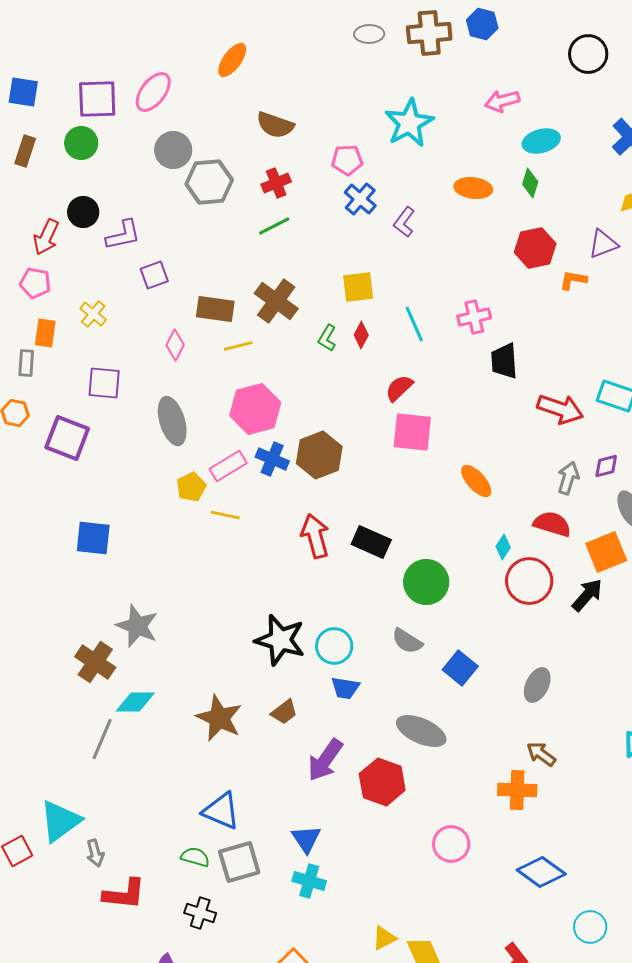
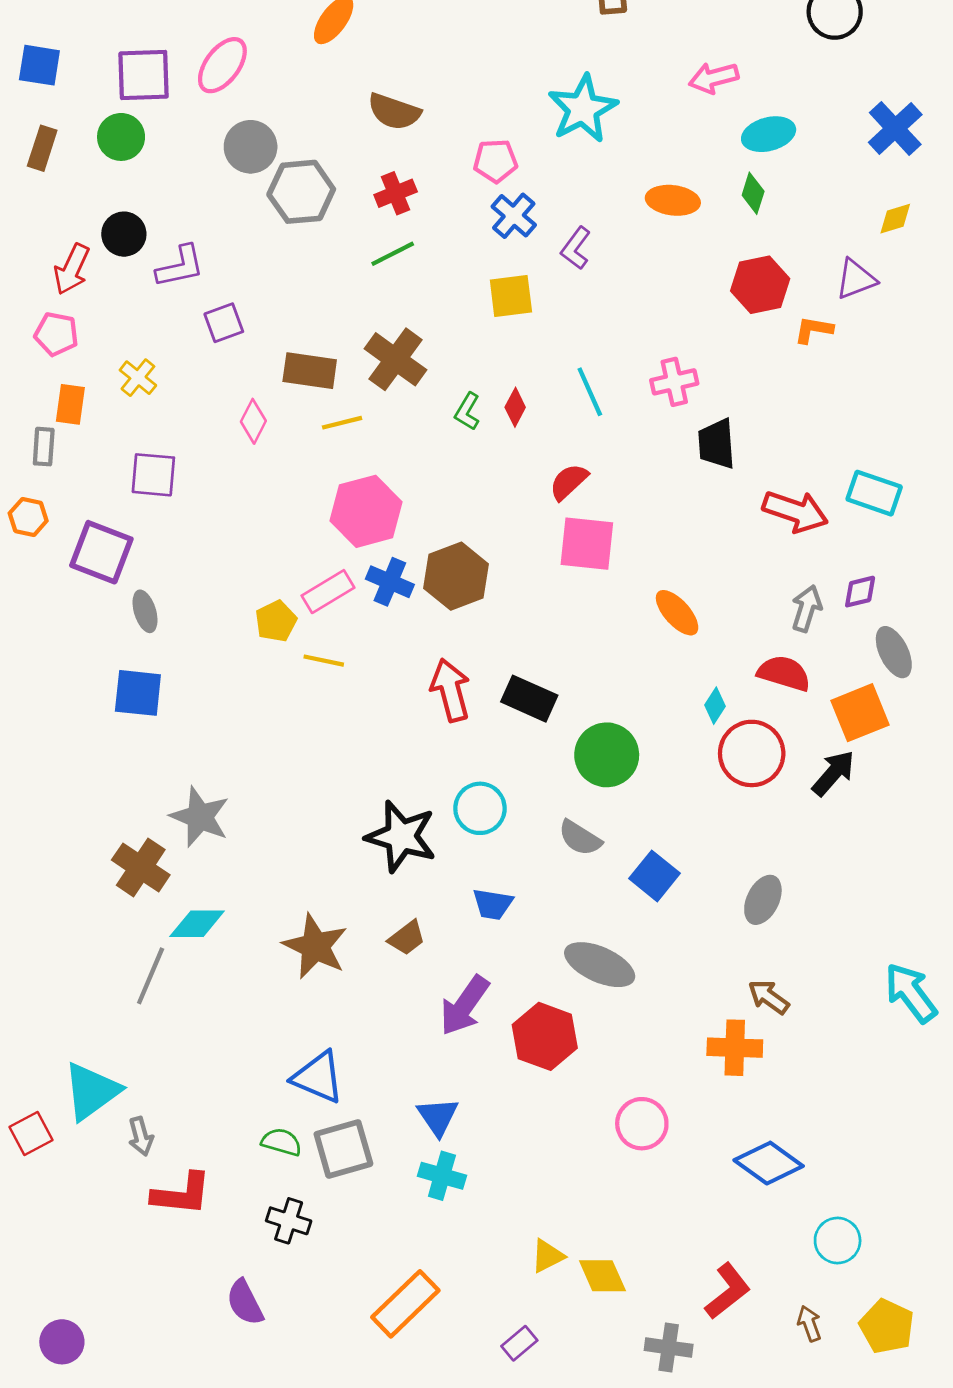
yellow square: (358, 287) -> (511, 296), moved
gray ellipse: (172, 421) -> (145, 611), moved, size x0.6
cyan circle: (334, 646) -> (480, 808), moved

